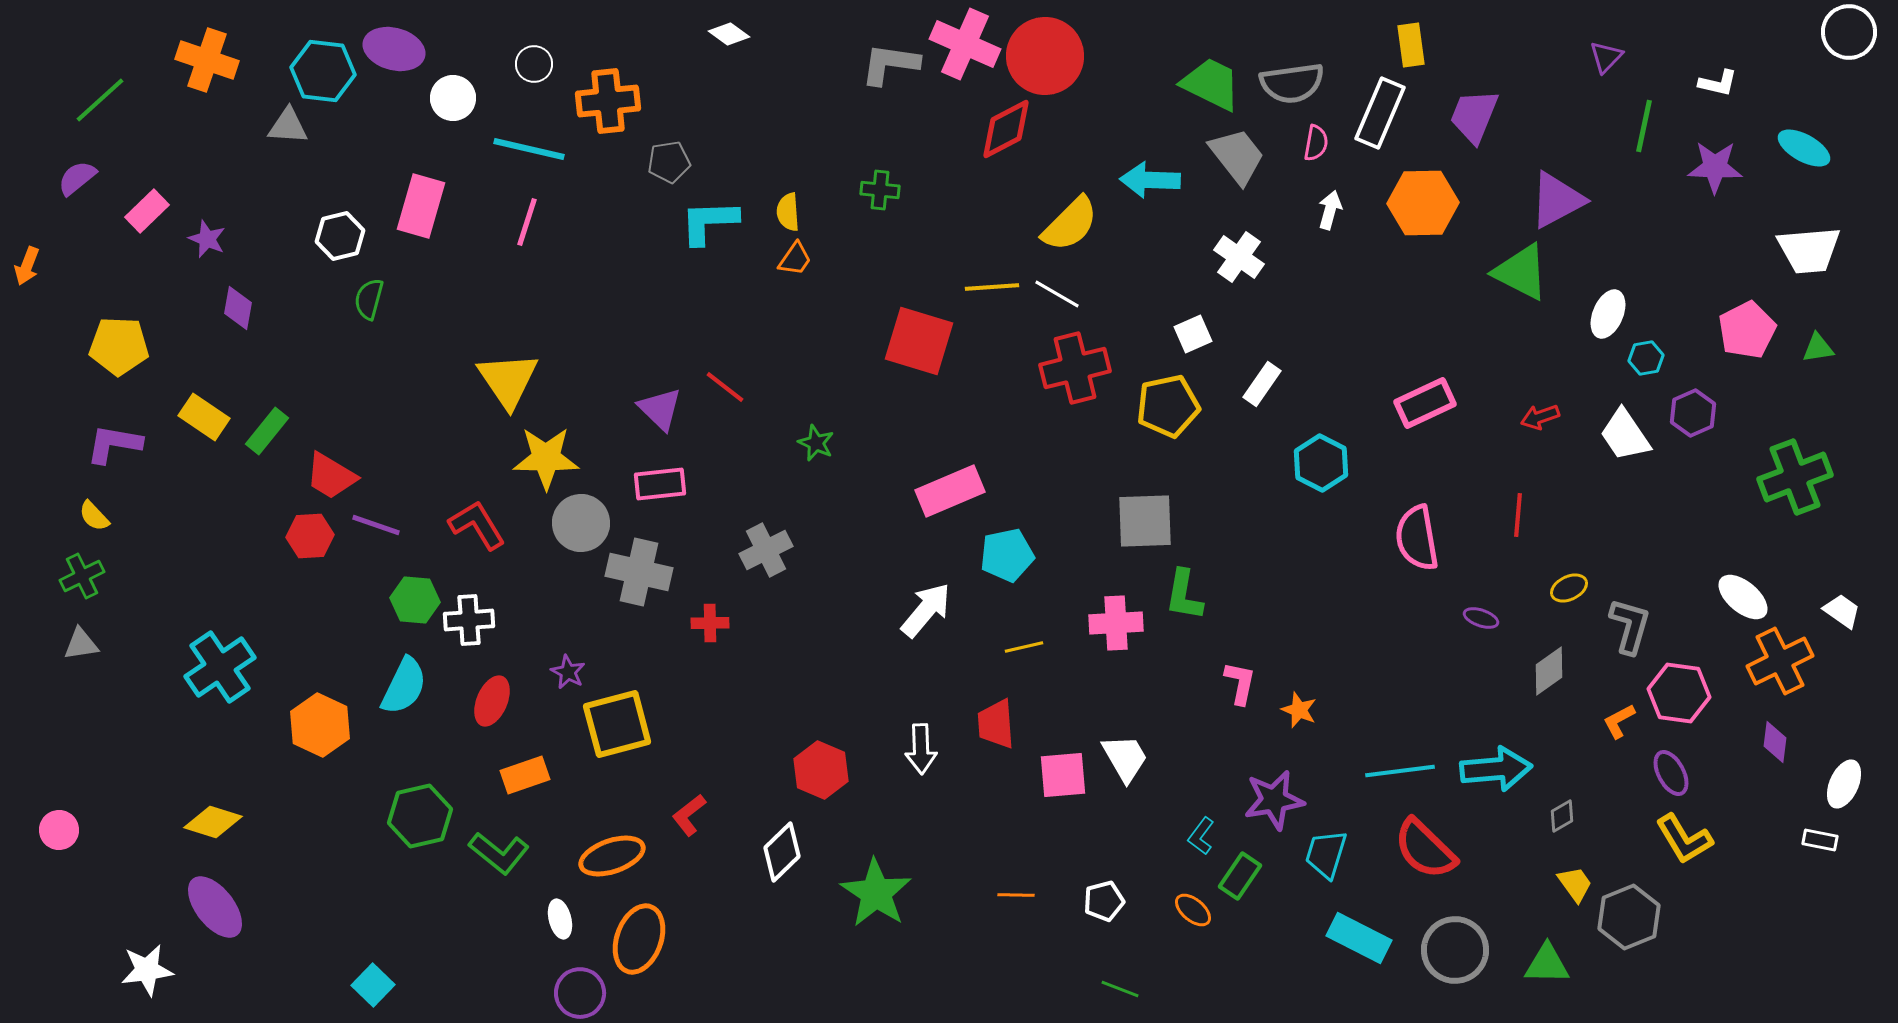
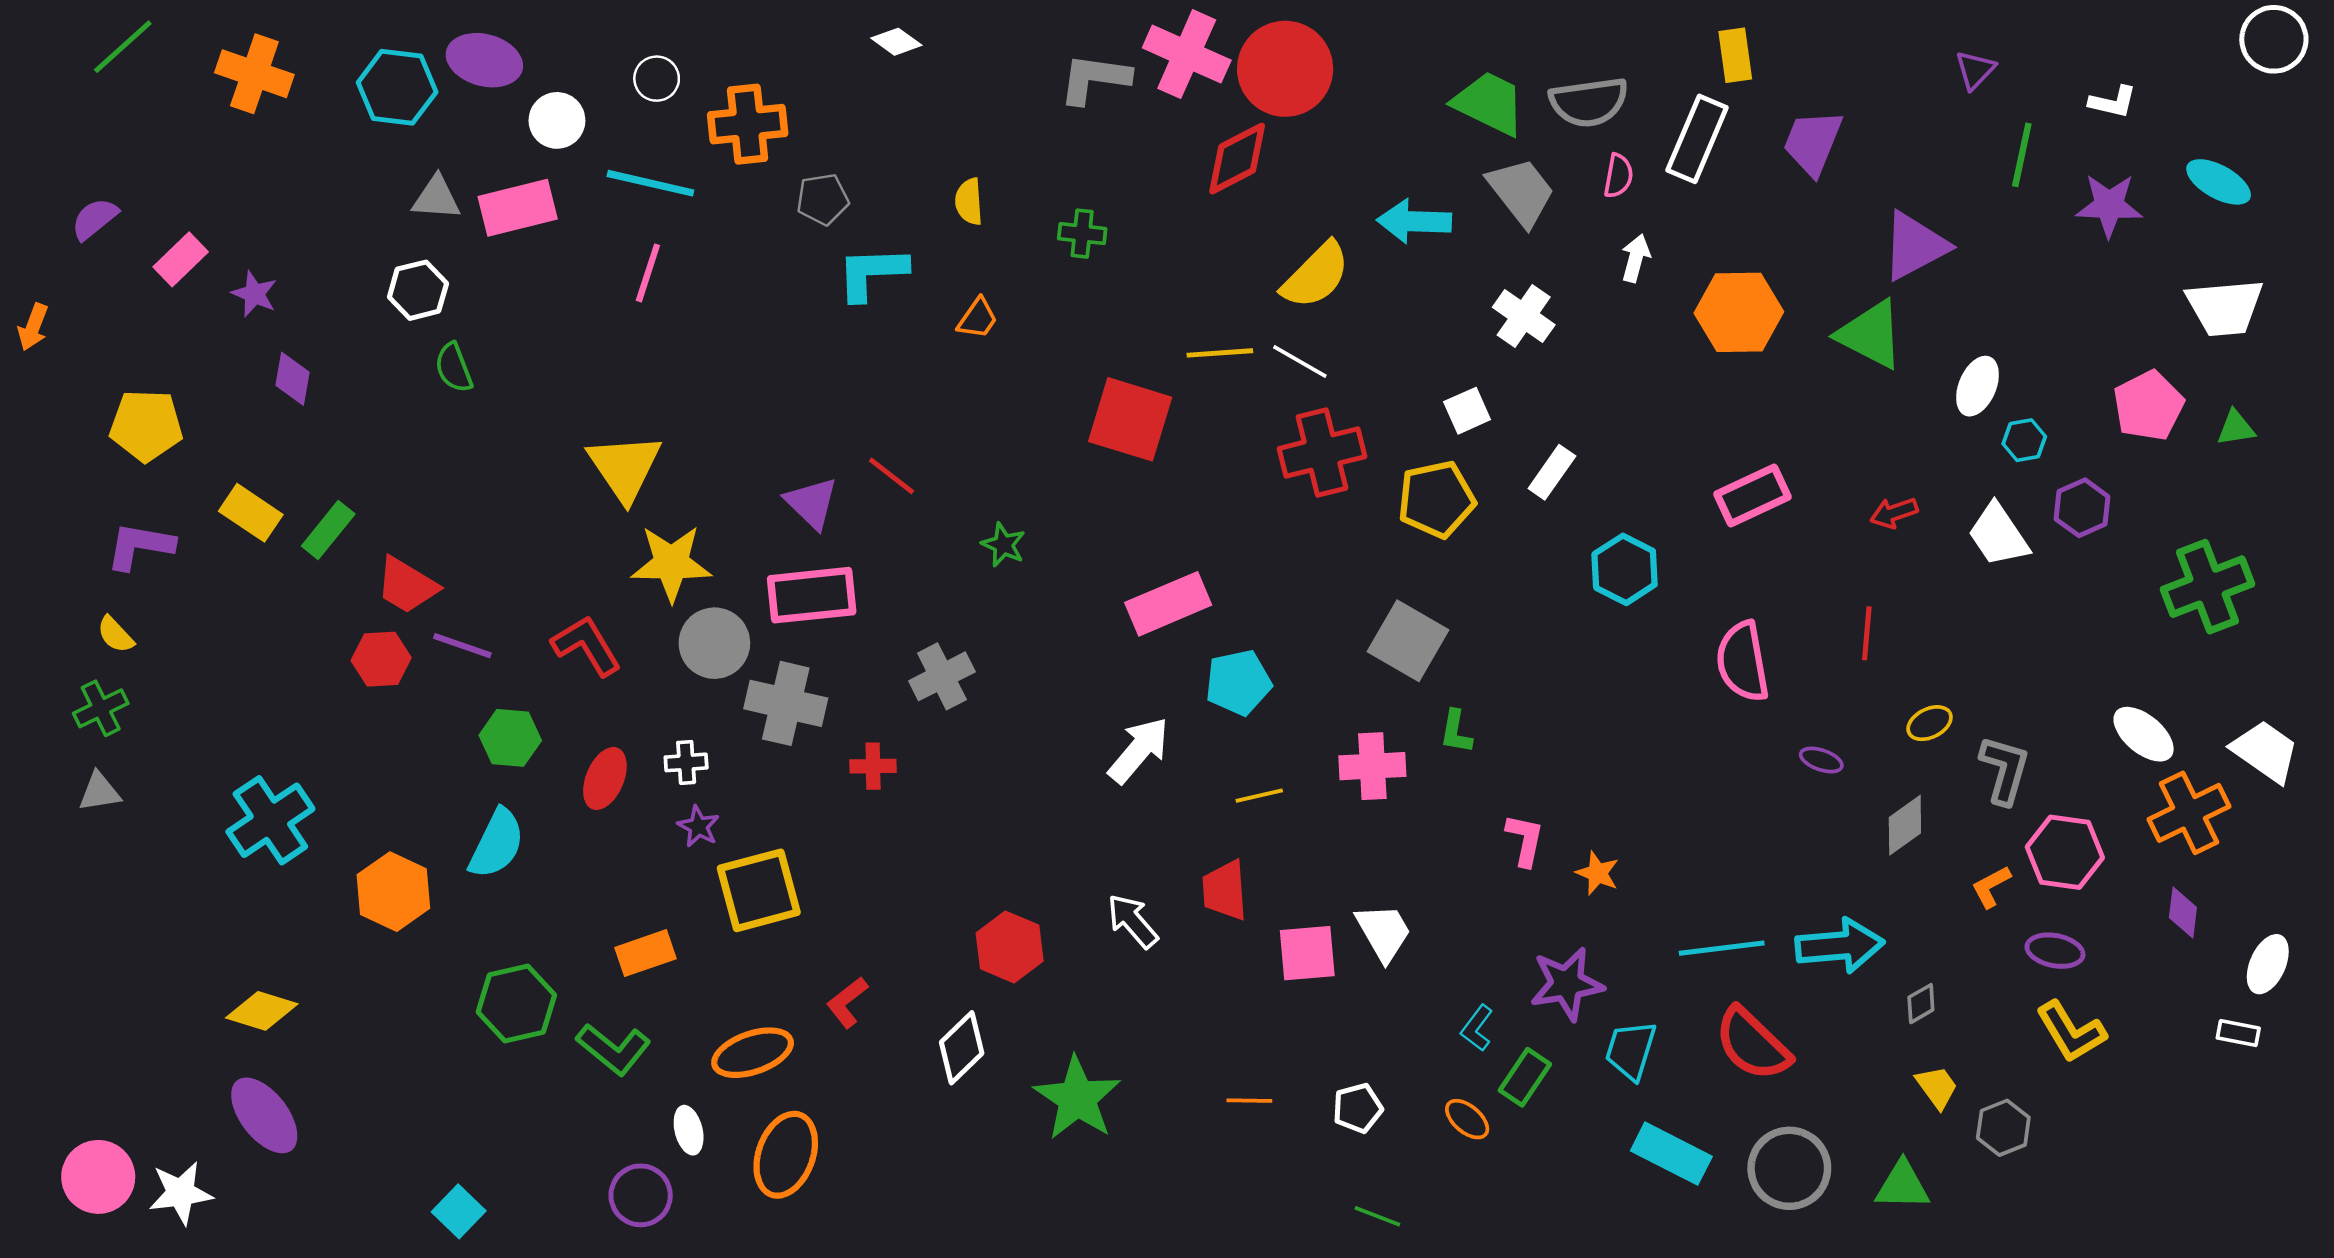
green line: (100, 100) -> (123, 47), moved
gray triangle: (288, 126) -> (436, 198), moved
orange hexagon: (1423, 203) -> (1739, 312), moved
pink rectangle: (421, 206) -> (518, 208), moved, turned 60
yellow semicircle: (788, 212) -> (969, 202), moved
green semicircle: (369, 299) -> (454, 368), turned -36
pink rectangle: (660, 484) -> (812, 595), size x1.4
gray square: (1145, 521) -> (1408, 641), turned 32
green L-shape: (1184, 595) -> (1456, 732), size x0.7
white trapezoid: (1842, 611) -> (2265, 751), size x1.5
white cross: (469, 620) -> (686, 762), moved, size x0.7
red ellipse: (492, 701) -> (605, 778), moved
white arrow: (921, 749) -> (1133, 921), turned 141
purple ellipse: (1671, 773) -> (2055, 951), turned -51
pink circle: (59, 830) -> (98, 1177), moved, size x1.5
gray hexagon: (1629, 917) -> (2003, 1128), size x0.7
purple circle: (580, 993) -> (641, 1195), moved

